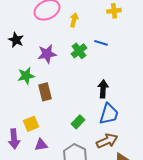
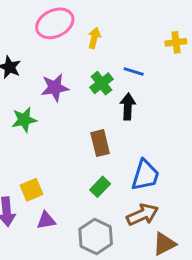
yellow cross: (114, 11) -> (176, 42), moved
black arrow: (103, 89) -> (128, 107), moved
brown rectangle: (45, 92) -> (100, 143), moved

